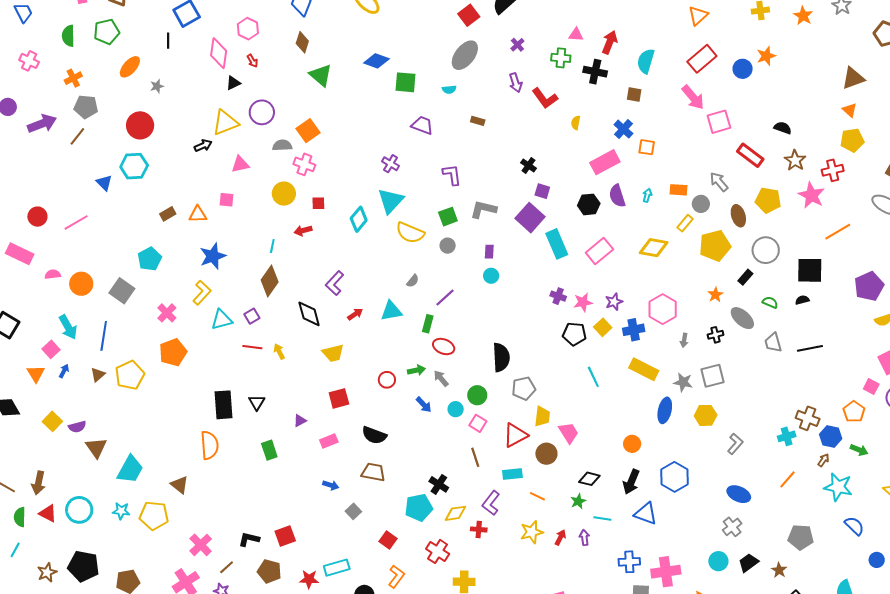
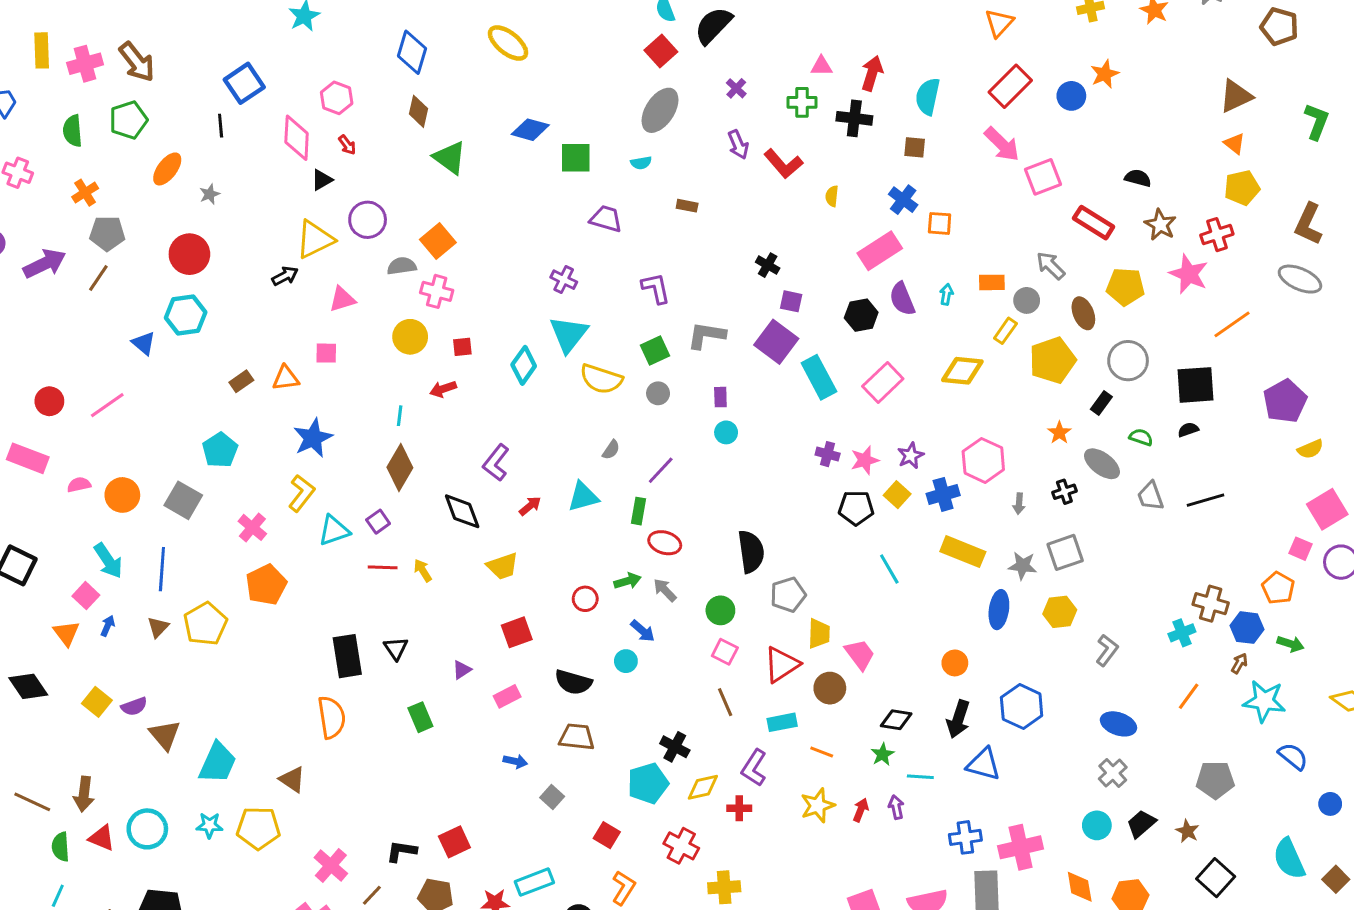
cyan circle: (456, 409) -> (626, 661), moved

